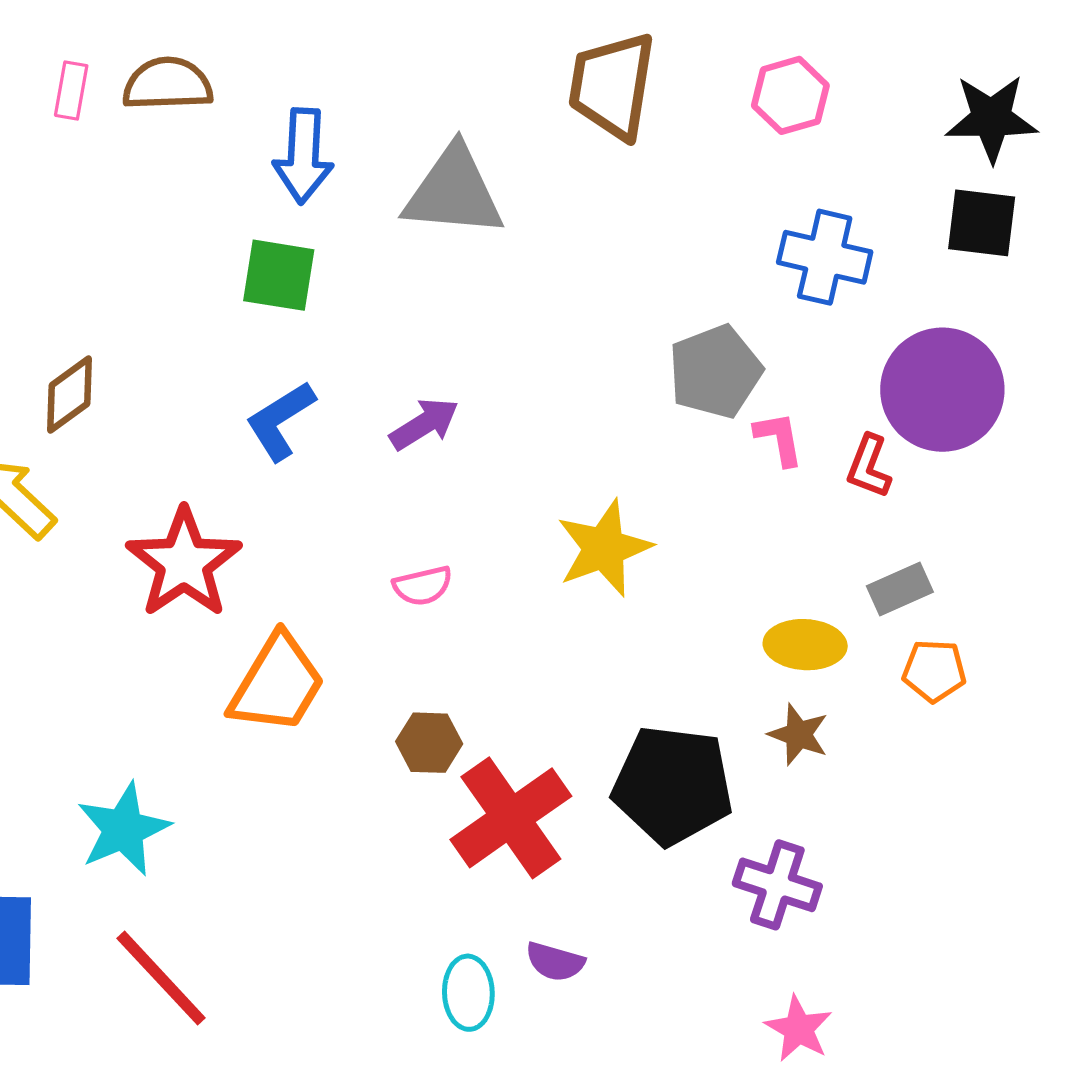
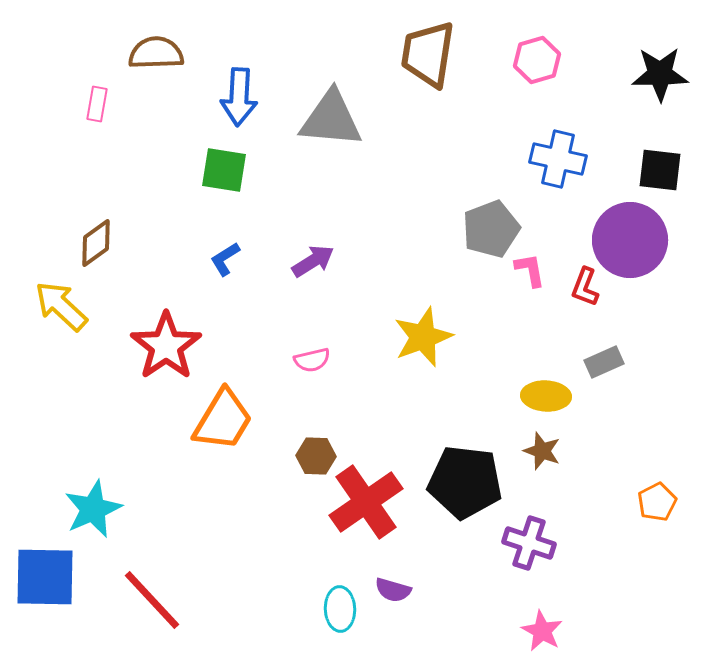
pink rectangle: (71, 90) -> (97, 104), moved
black square: (982, 223) -> (660, 170), moved
blue L-shape: (280, 421) -> (225, 259), size x0.7
orange pentagon: (934, 671) -> (657, 502), moved, turned -30
cyan star: (123, 829) -> (93, 509), moved

